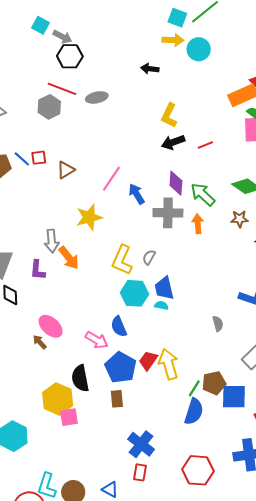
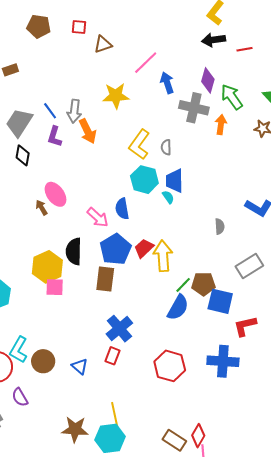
blue line: (22, 159) -> (50, 111), moved
gray semicircle: (149, 257) -> (166, 147), turned -42
cyan semicircle: (161, 305) -> (168, 197), turned 32
brown rectangle: (117, 399) -> (105, 279), size x1.4

